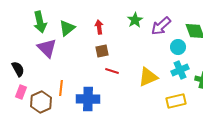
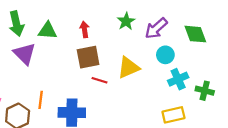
green triangle: (67, 28) -> (48, 31), turned 42
cyan circle: (178, 47) -> (165, 55), moved
brown square: (102, 51) -> (88, 57), size x1.5
yellow triangle: (148, 77) -> (128, 68), moved

